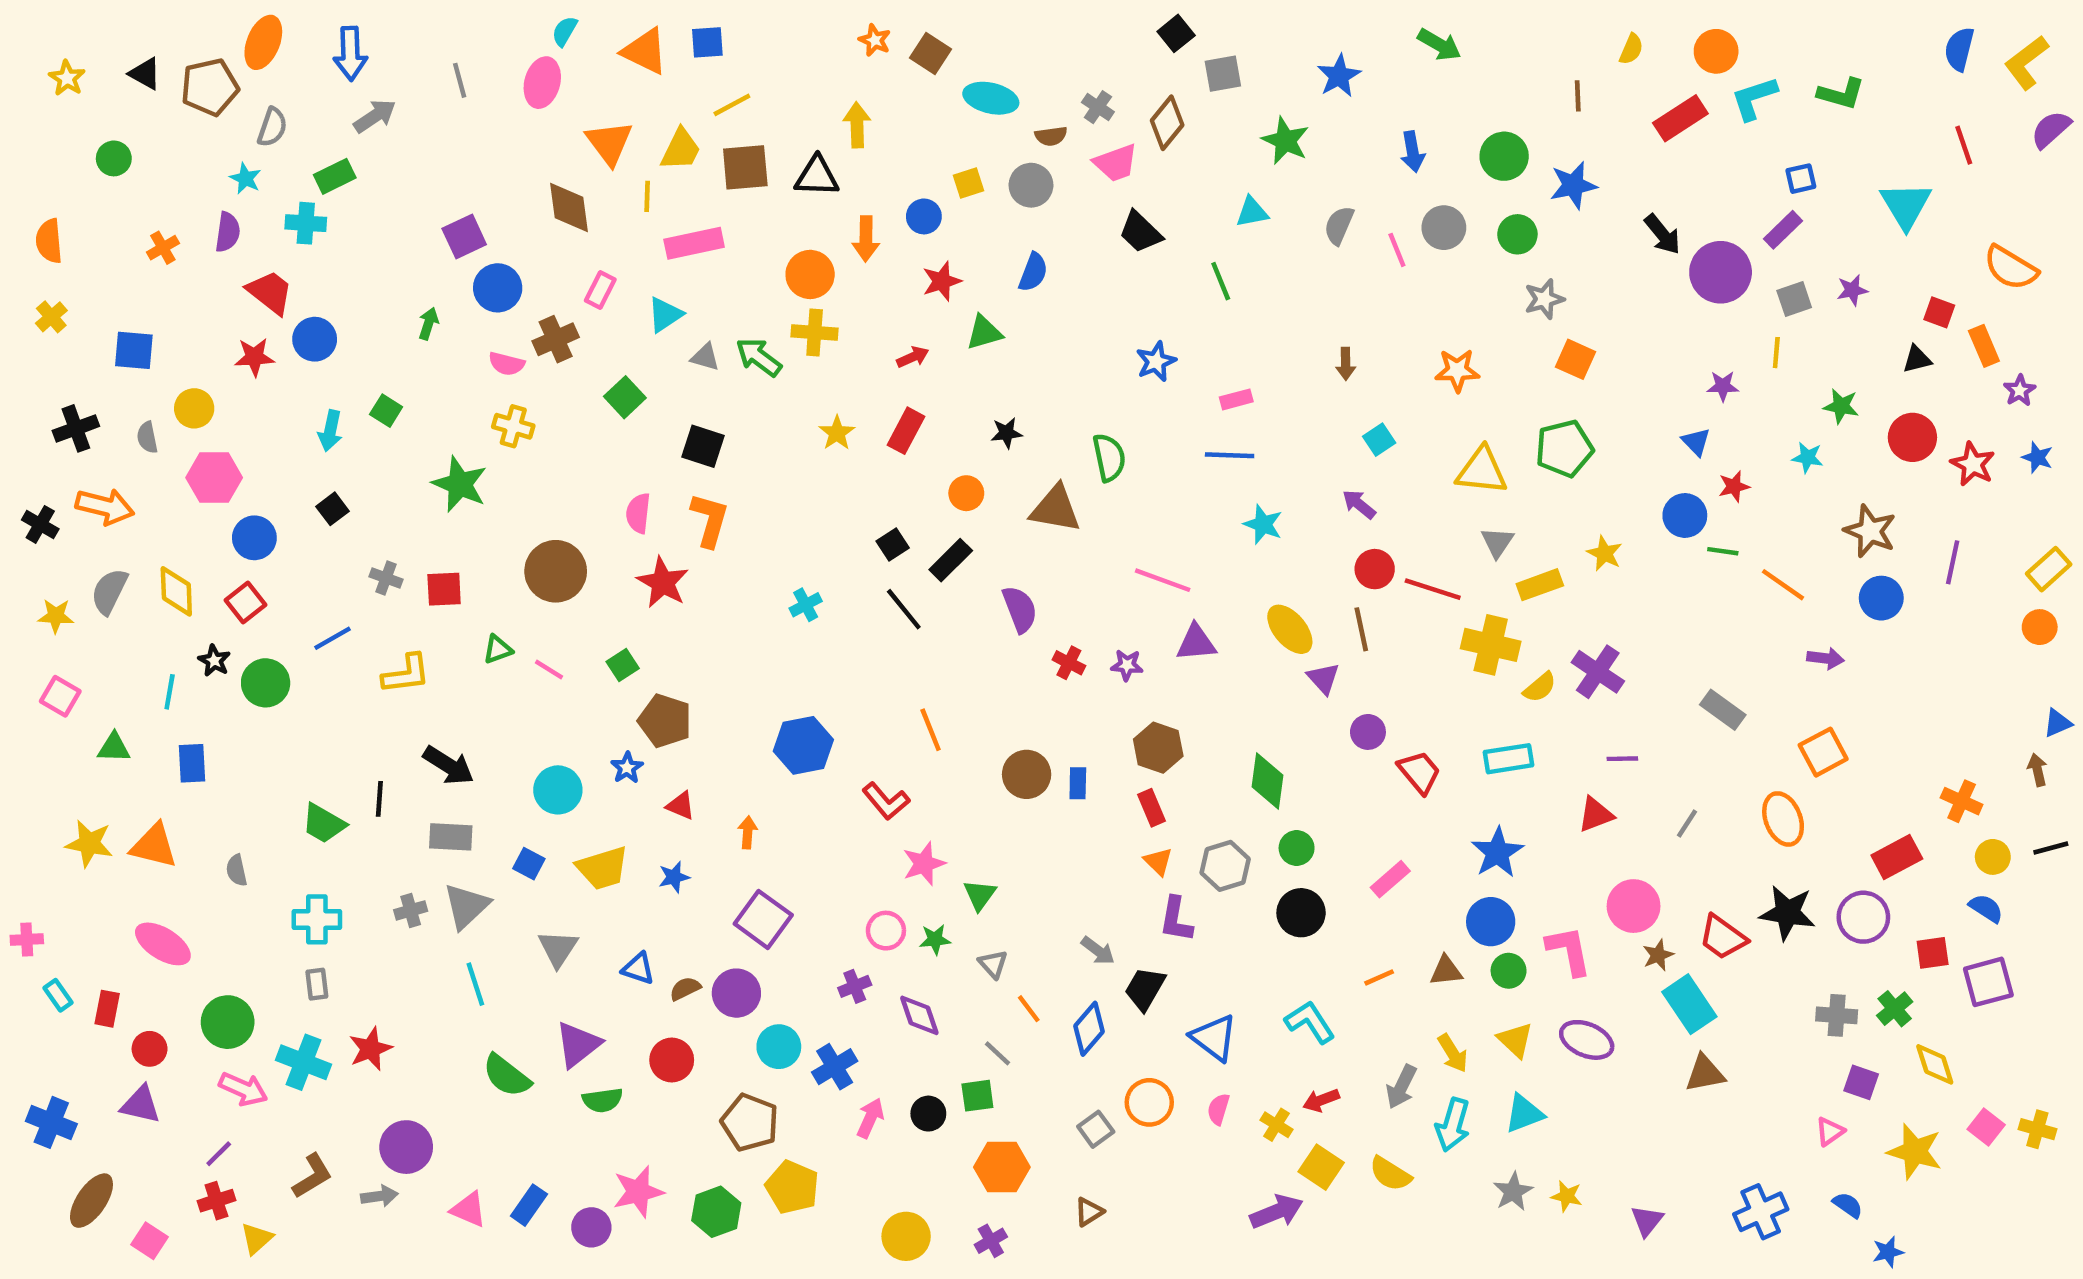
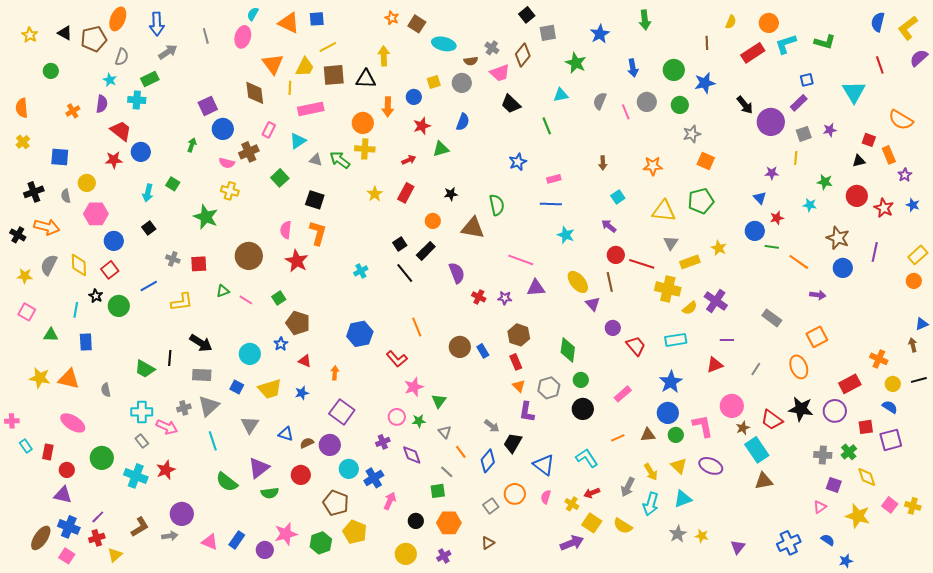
green arrow: (1439, 45) -> (645, 20), turned 54
blue rectangle: (1078, 783) -> (483, 351), turned -32
gray rectangle: (317, 984) -> (142, 441), turned -32
pink arrow: (243, 1089) -> (167, 427), moved
black circle: (928, 1114) -> (416, 521), moved
blue cross: (51, 1122) -> (69, 527), moved

